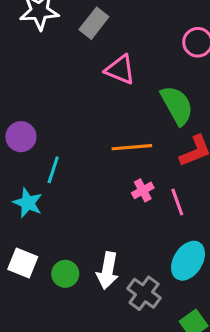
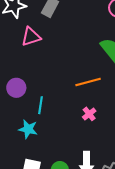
pink triangle: (120, 70) -> (31, 37), moved, turned -30
pink cross: (143, 190) -> (89, 114), moved

